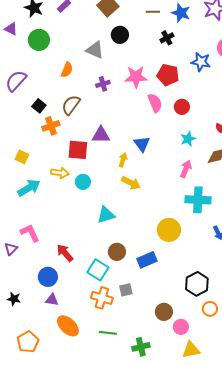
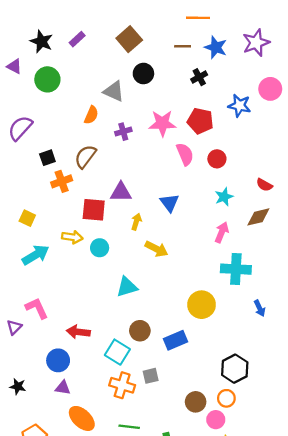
orange semicircle: (67, 70) -> (91, 115), moved
black square: (39, 106) -> (47, 158), turned 32
yellow arrow: (123, 160) -> (136, 222), moved
red arrow: (65, 253) -> (78, 332), turned -42
orange circle: (210, 309) -> (226, 398), moved

